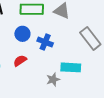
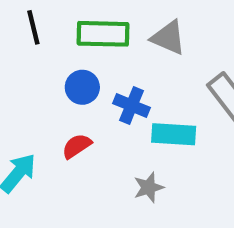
cyan rectangle: (71, 67) -> (174, 134), moved

